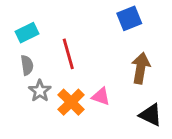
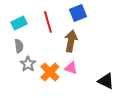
blue square: (129, 18) -> (78, 13), moved
red line: (68, 54) -> (48, 22), moved
brown arrow: (141, 68) -> (71, 41), moved

